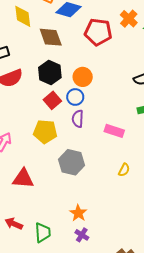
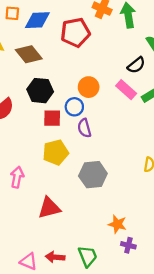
orange circle: (83, 77) -> (89, 87), moved
red square: (52, 100) -> (52, 118), turned -30
pink rectangle: (114, 131) -> (126, 90), moved, turned 42

